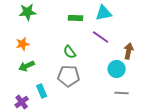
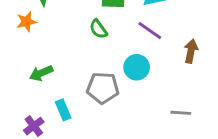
orange star: (23, 44) -> (26, 22), moved
green semicircle: (70, 52) -> (98, 29), moved
cyan circle: (117, 69) -> (137, 67), moved

